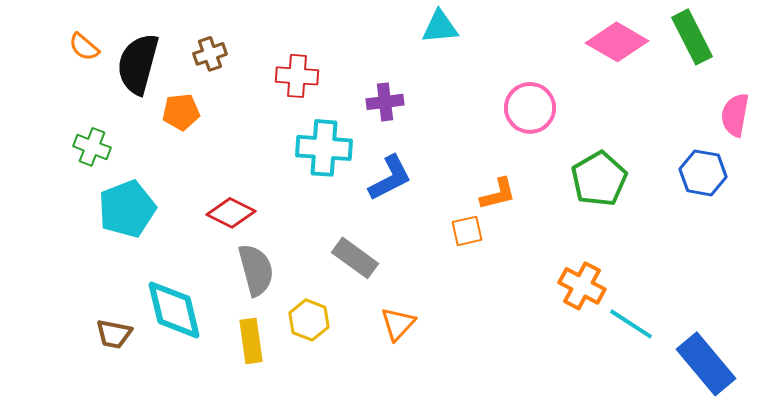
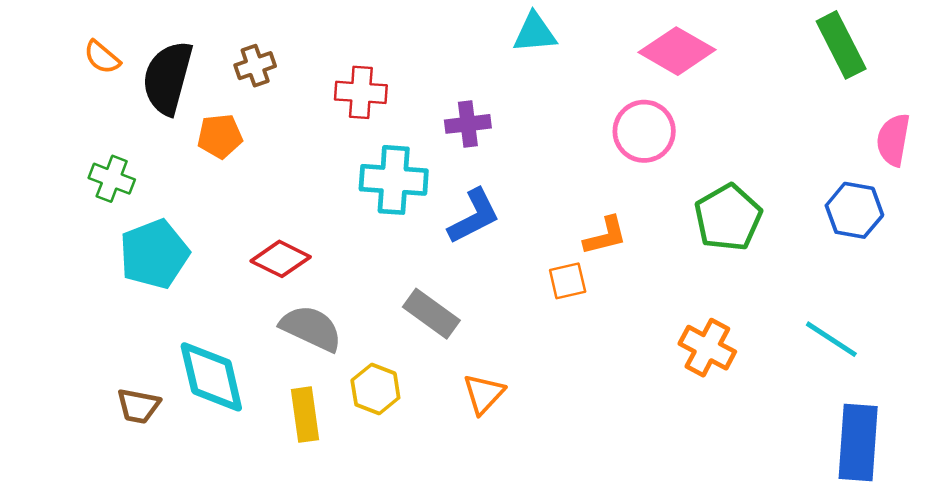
pink diamond: (617, 42) -> (677, 51), moved
gray semicircle: (256, 270) -> (311, 328), turned -50
cyan line: (631, 324) -> (831, 339), moved
blue rectangle: (706, 364) -> (858, 442), turned 44

